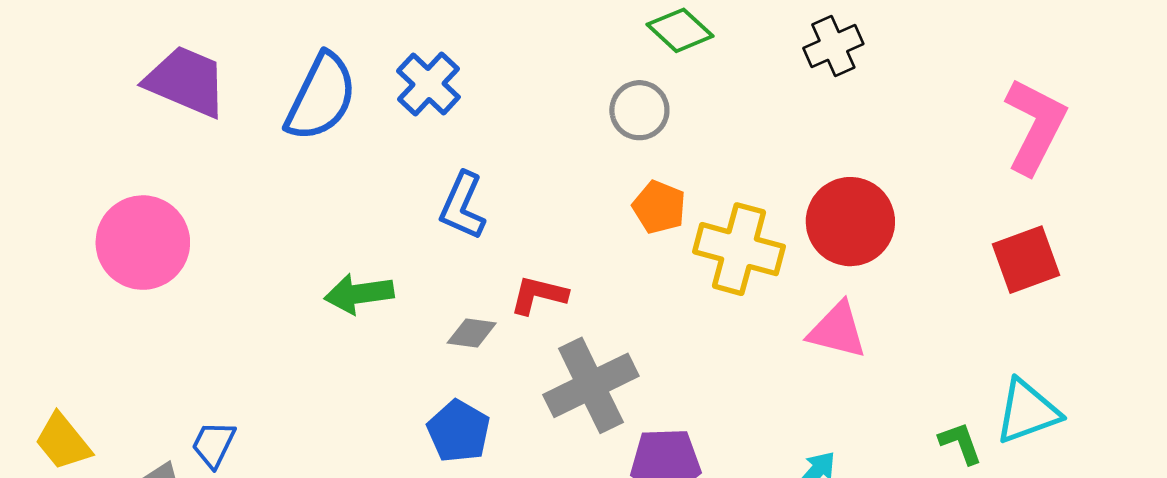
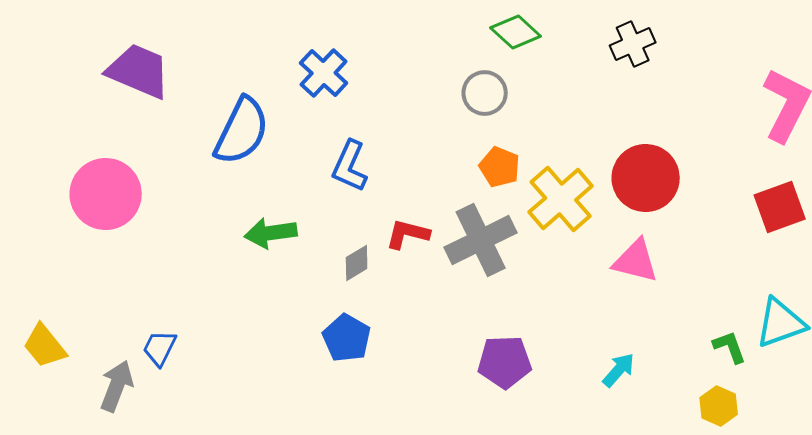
blue semicircle: (321, 97) -> (242, 131), moved
yellow cross: (739, 249) -> (561, 199), turned 34
gray diamond: (472, 333) -> (357, 263), turned -39
gray cross: (591, 385) -> (481, 240), moved

